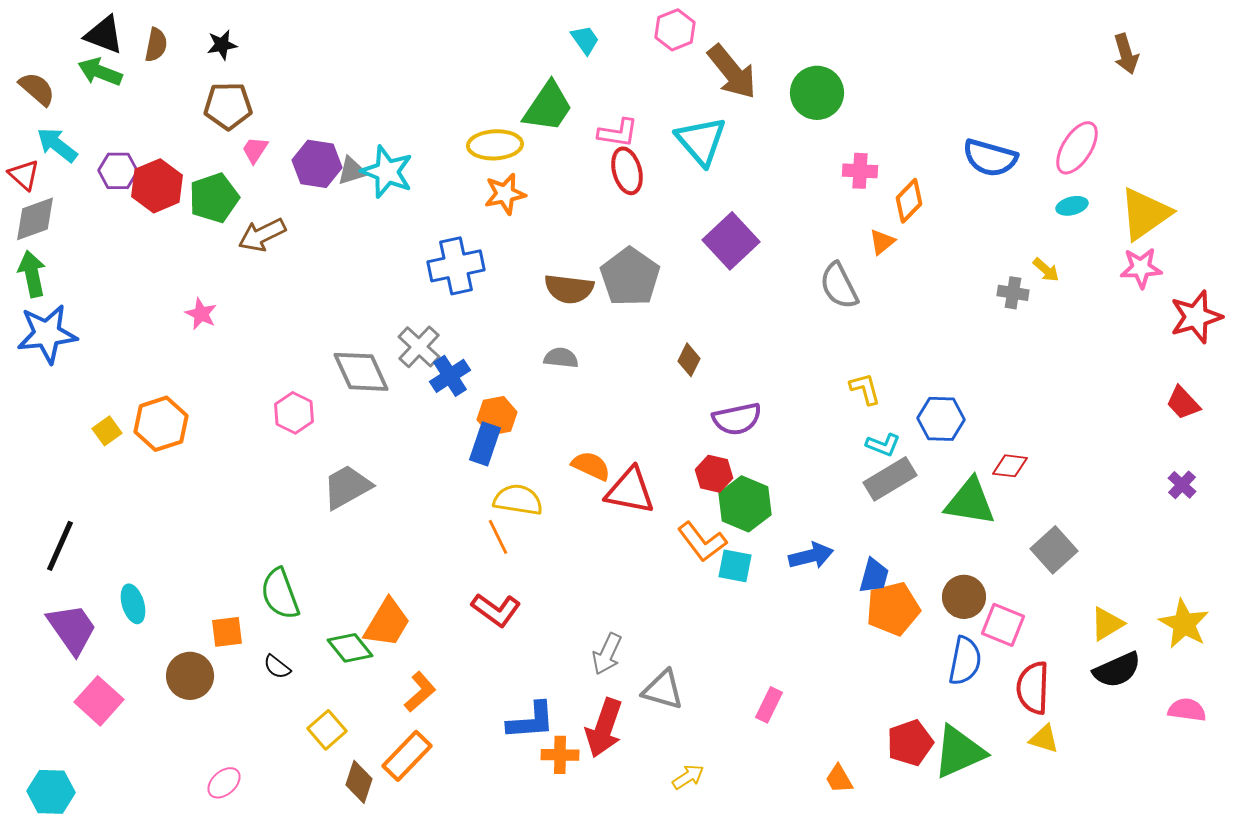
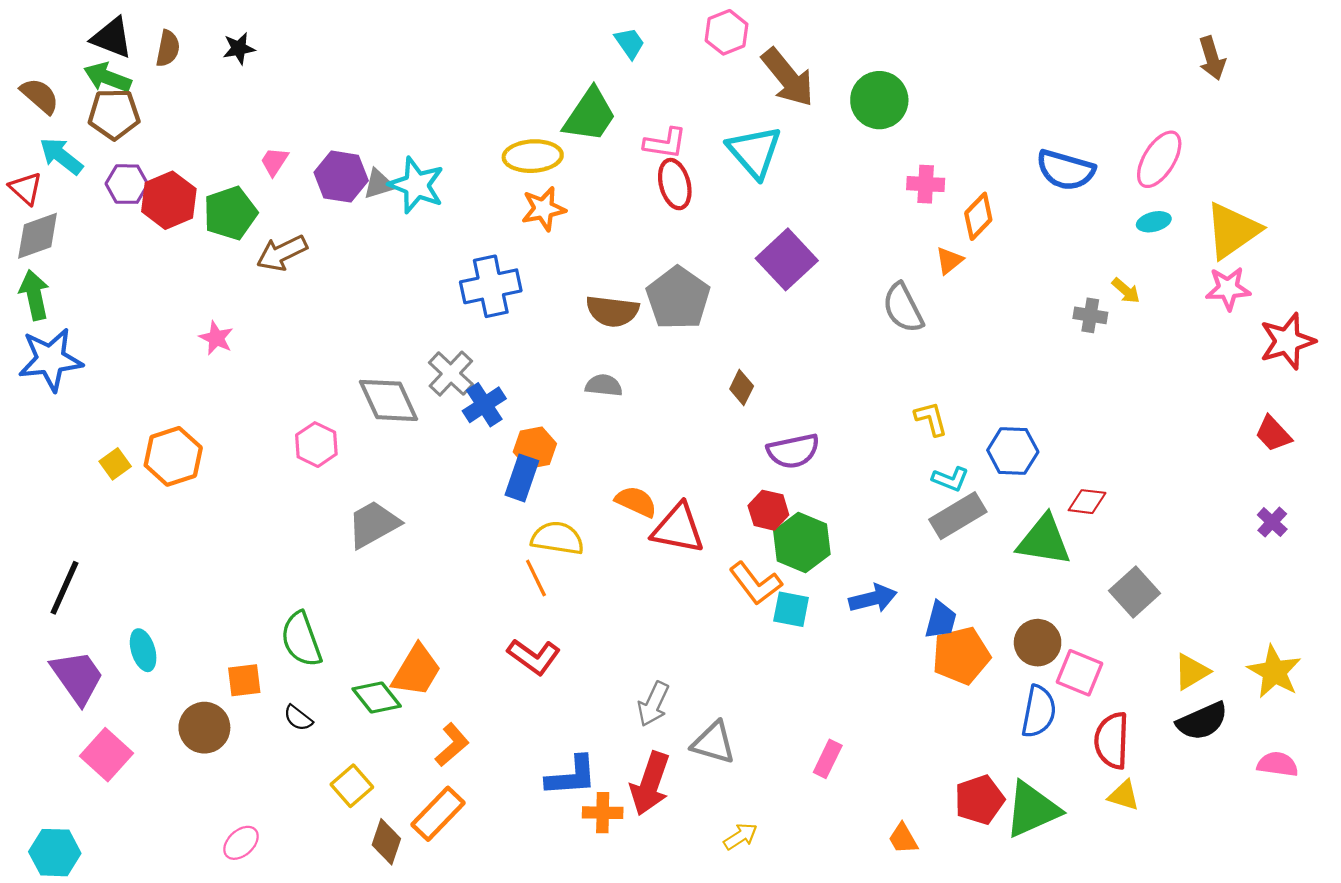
brown pentagon: (228, 106) -> (114, 114), moved

